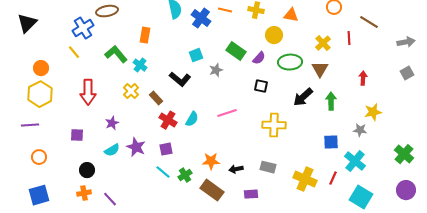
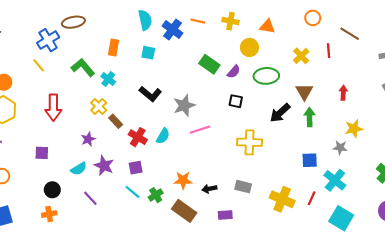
cyan square: (196, 55) -> (148, 53), moved, turned 32
brown triangle: (320, 69) -> (304, 92), moved
gray star: (216, 70) -> (184, 105), moved, size x1.5
brown rectangle: (156, 98) -> (116, 121), moved
purple star: (112, 123) -> (88, 139), moved
purple line: (110, 199) -> (90, 198), moved

